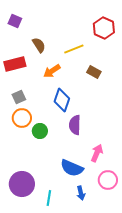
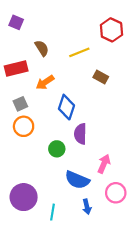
orange arrow: (52, 71) -> (45, 82), moved
green circle: (40, 131) -> (57, 149), moved

